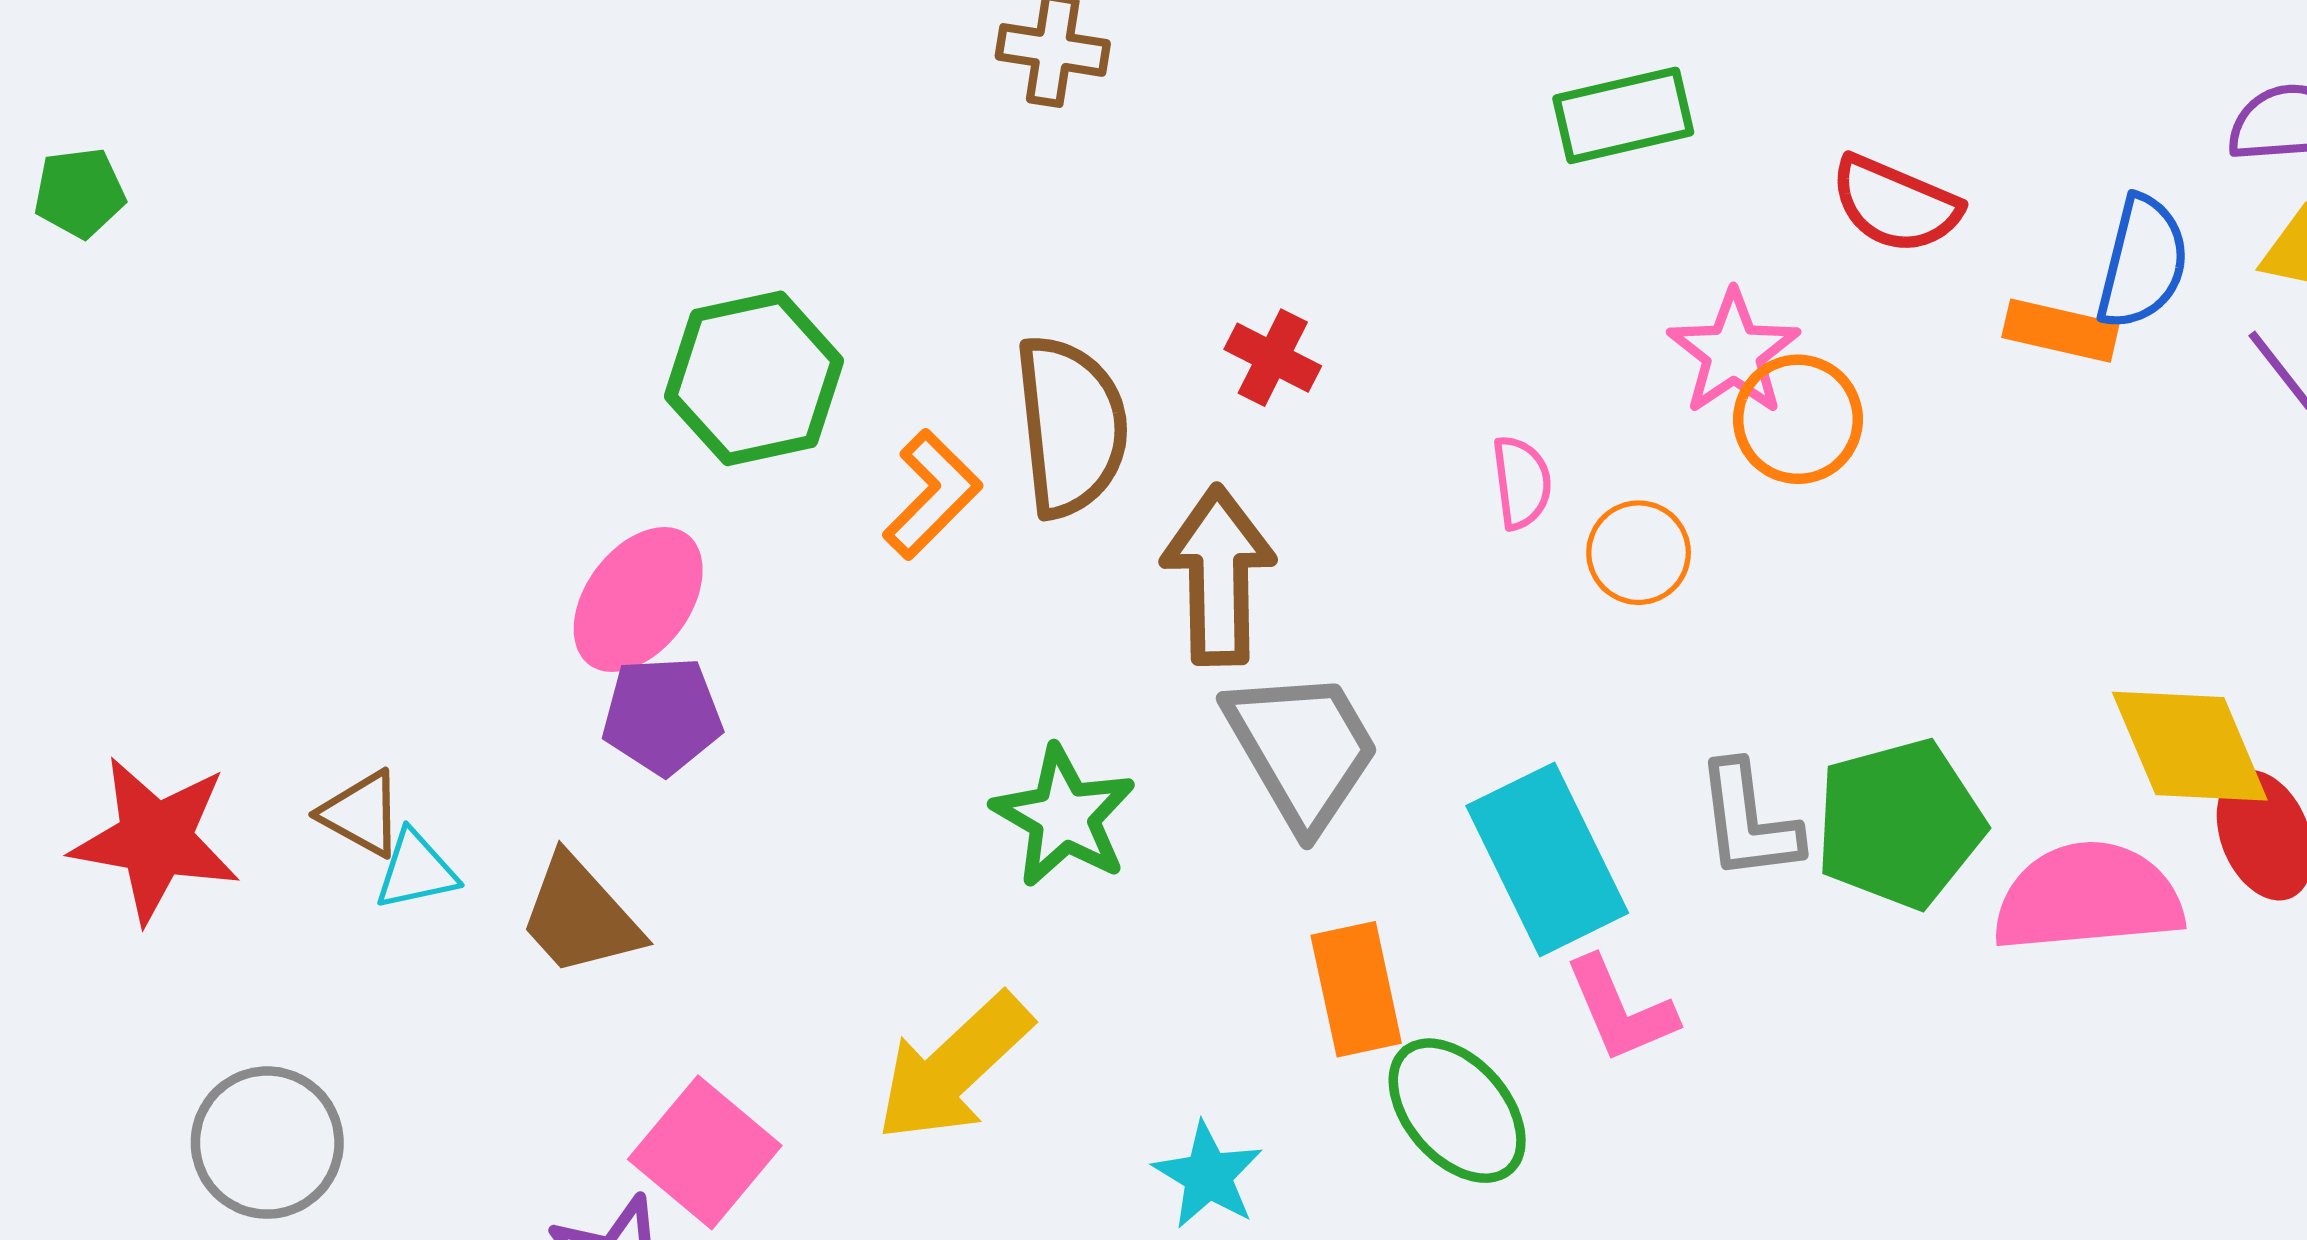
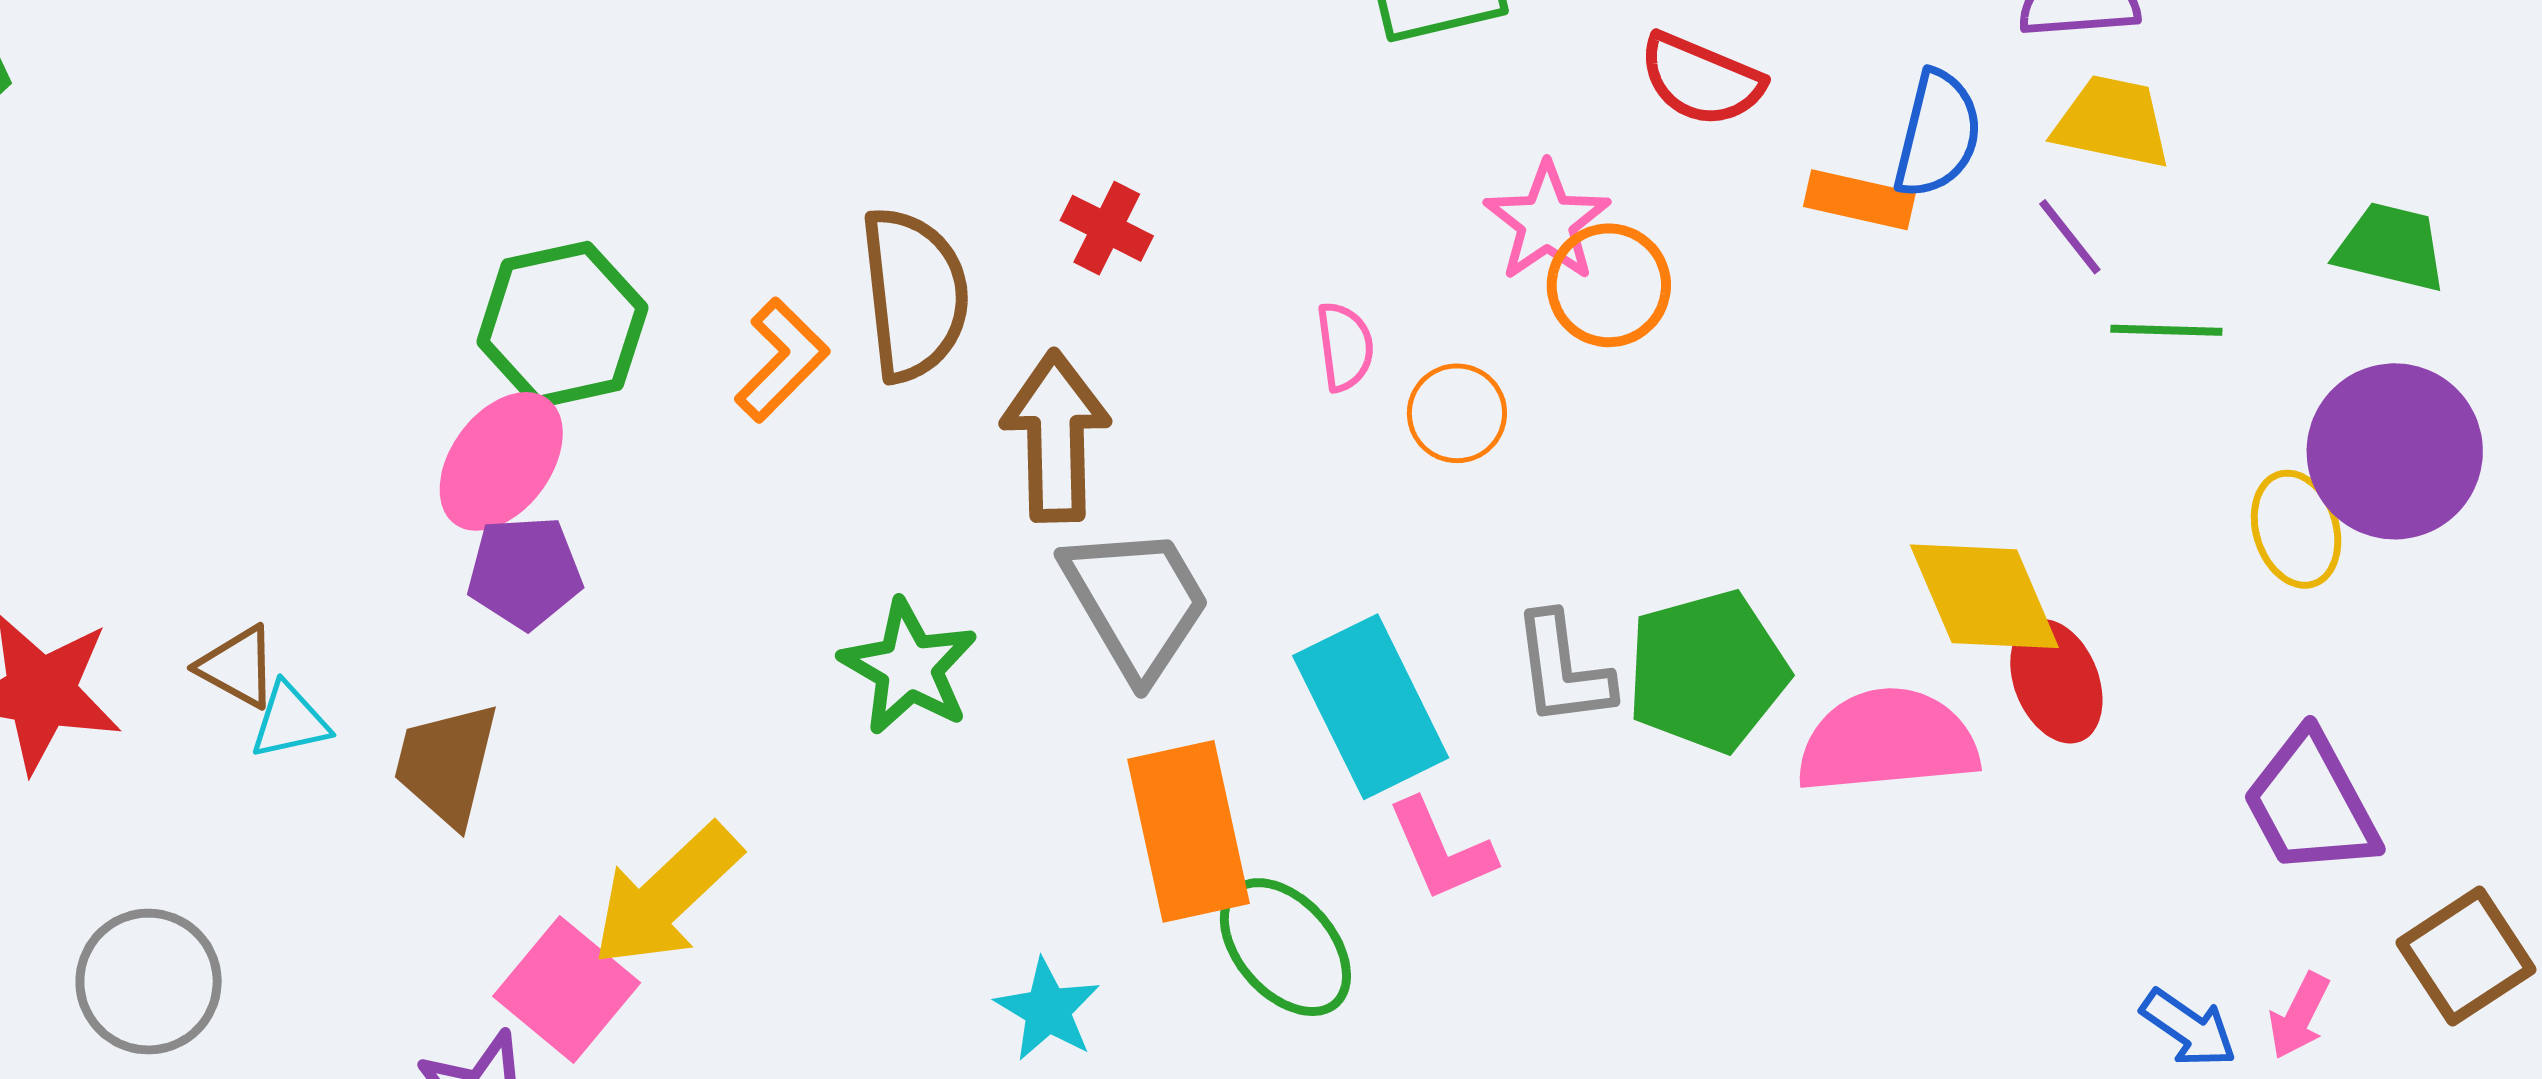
green hexagon: (754, 378) -> (562, 325), moved
brown trapezoid: (580, 916) -> (446, 764), turned 56
orange rectangle: (1356, 989) -> (1189, 831), size x1.4
yellow arrow: (954, 1068) -> (666, 896), moved

